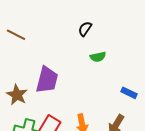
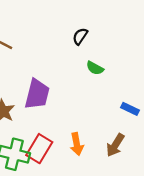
green semicircle: (98, 57) -> (95, 68), turned 42

